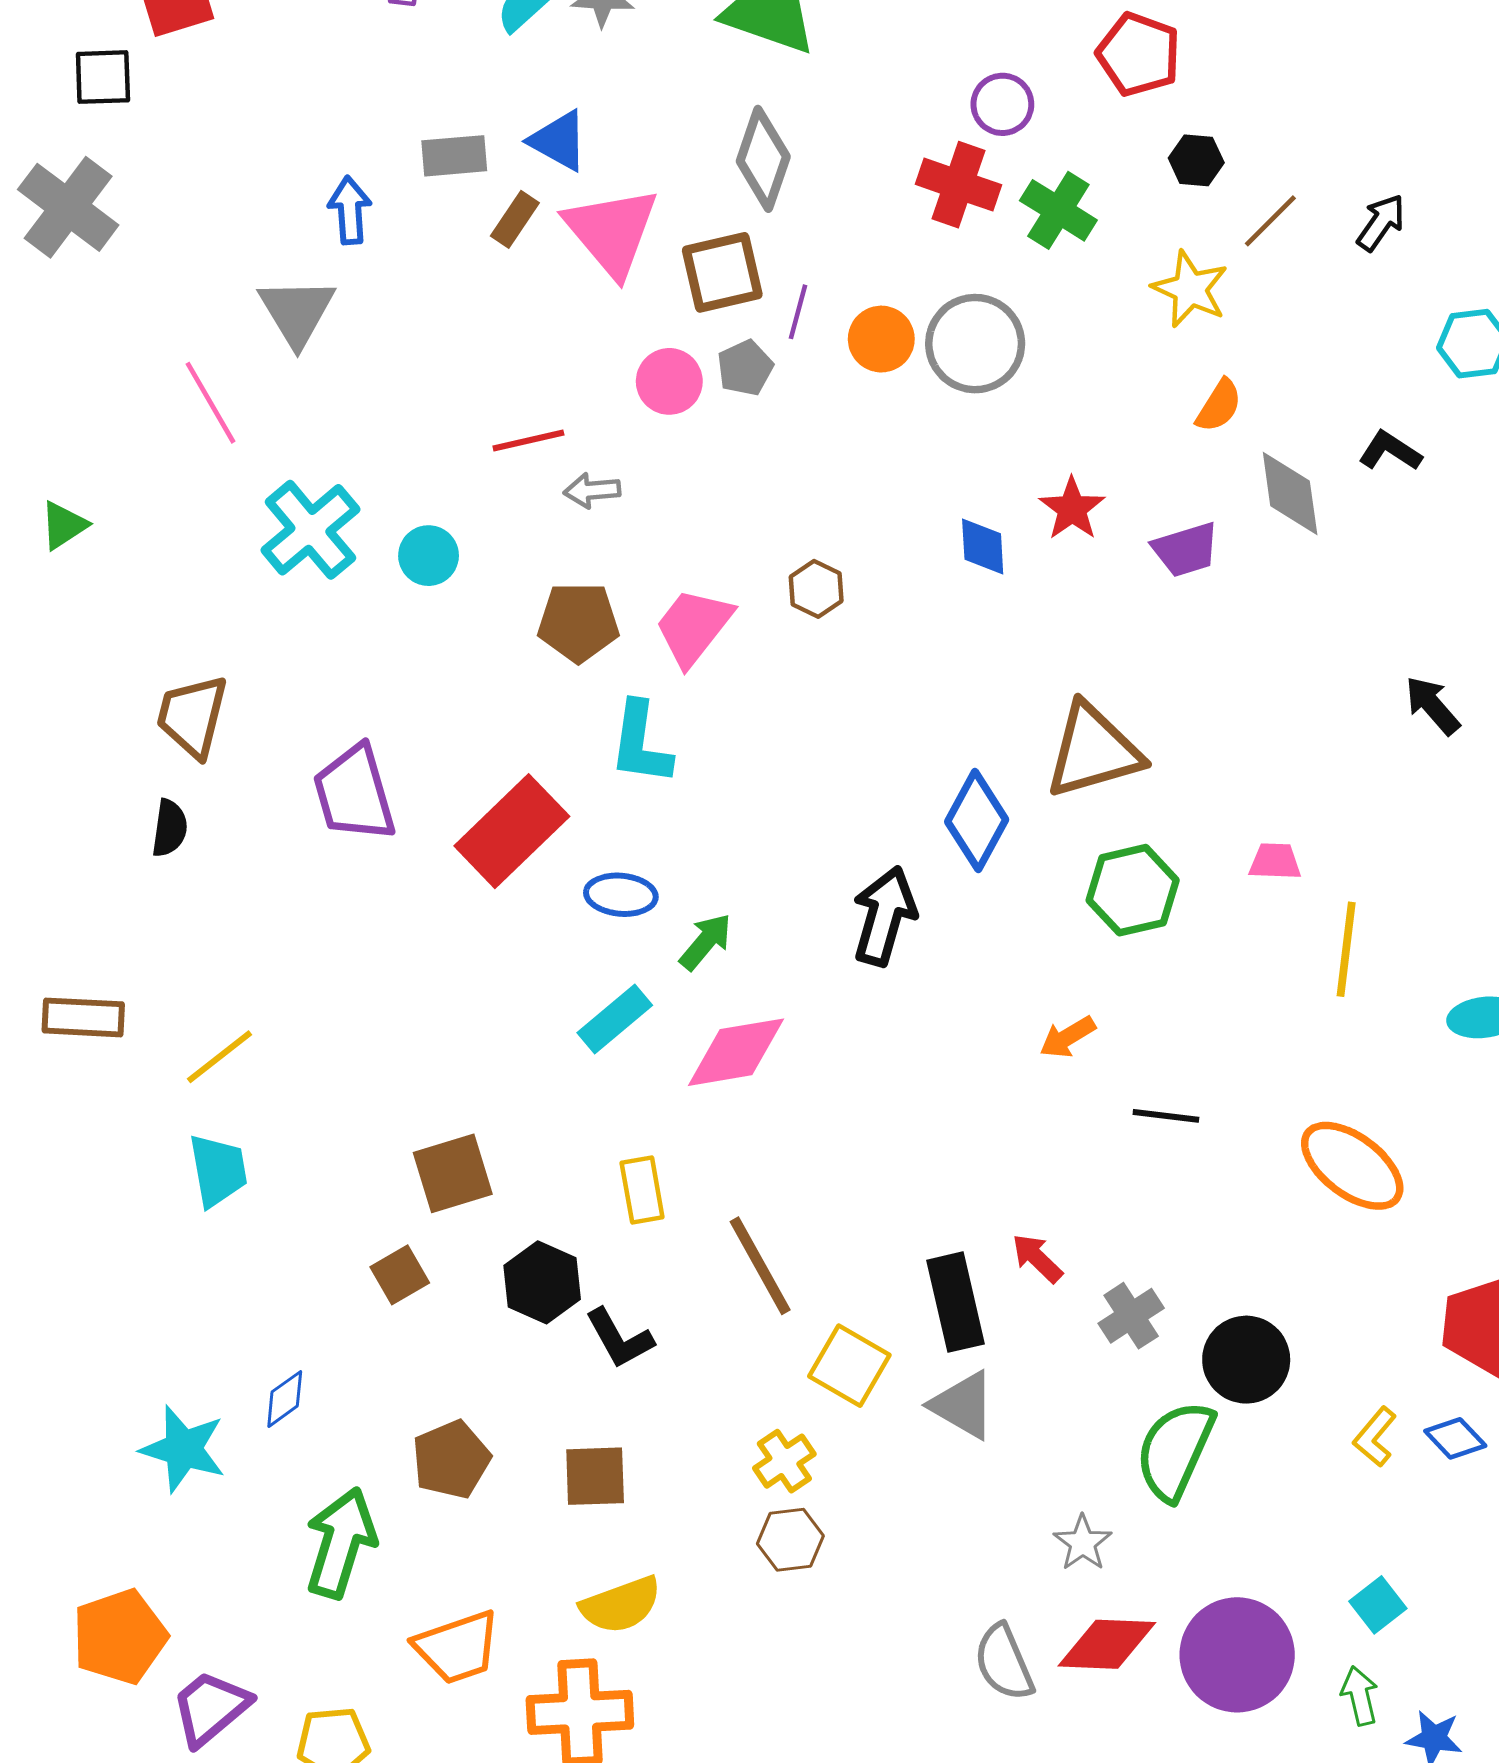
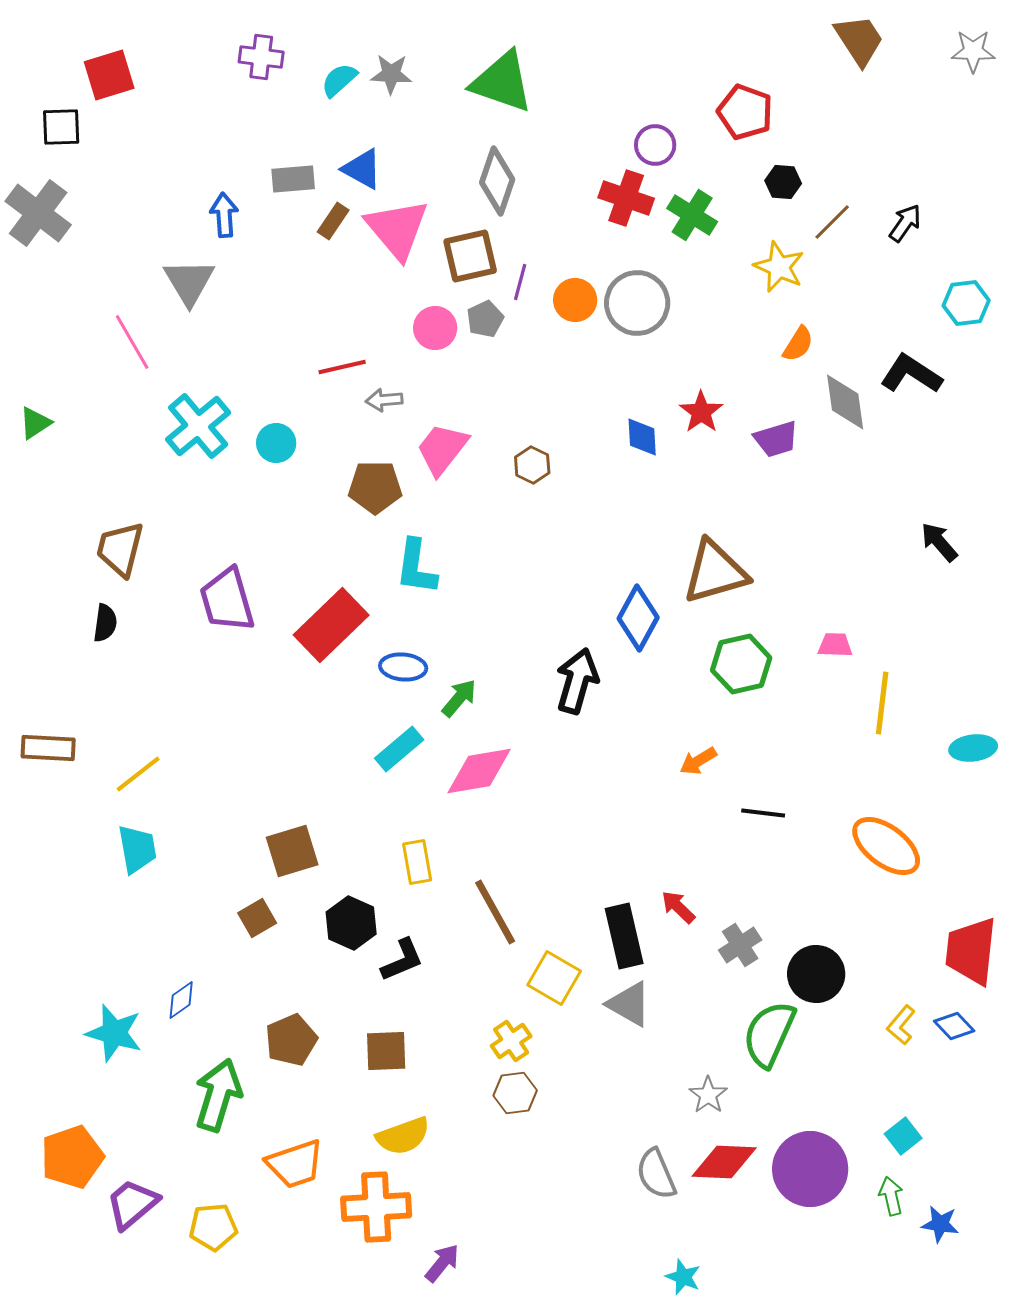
black L-shape: (1390, 451) -> (911, 374), size x1.5
pink trapezoid: (694, 627) -> (442, 449), moved
black L-shape: (619, 1338) -> (402, 960), turned -84

